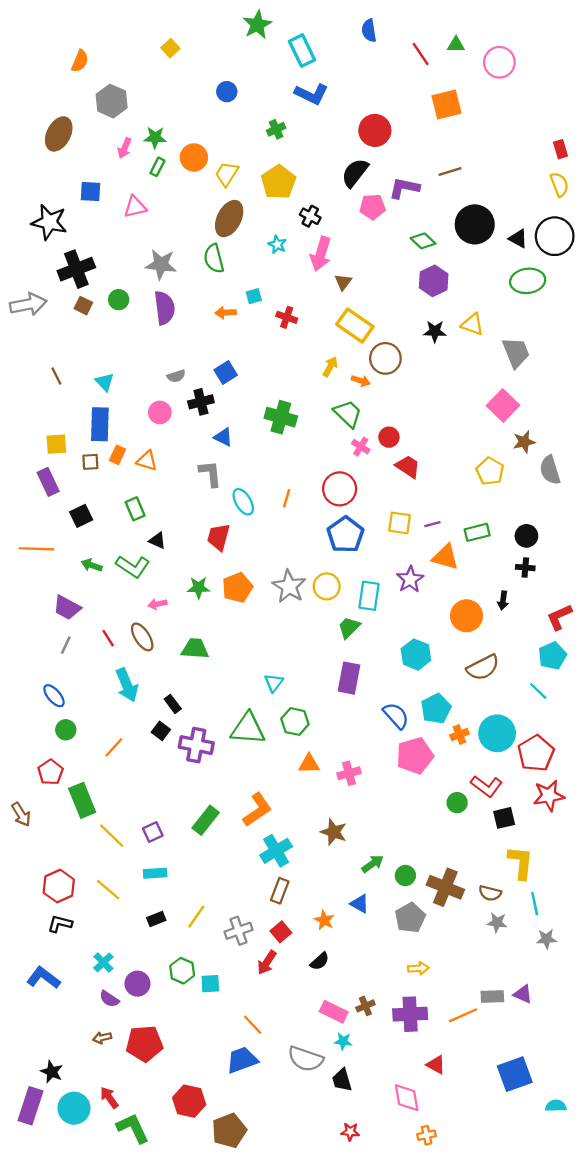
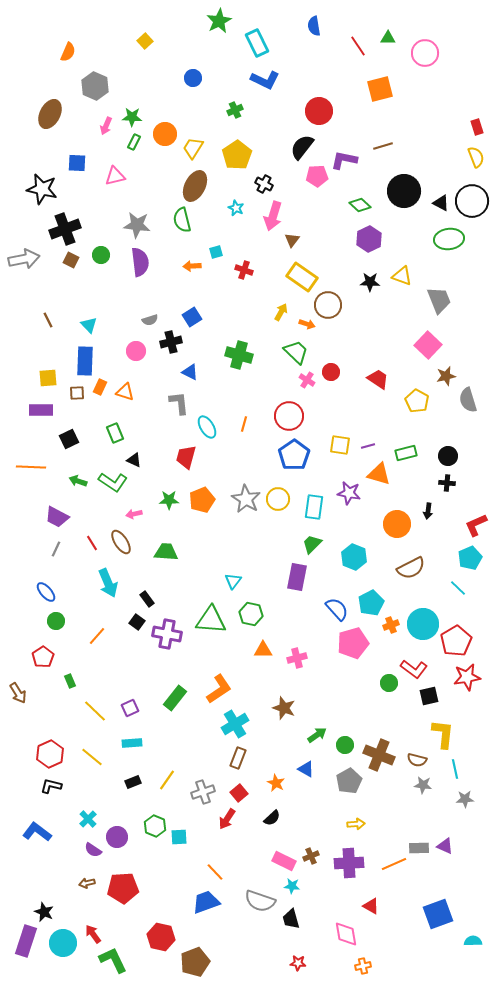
red trapezoid: (408, 467) -> (378, 379), moved
purple rectangle: (48, 482) -> (41, 410), turned -65
purple star: (410, 579) -> (349, 493), turned -30
green trapezoid: (349, 628) -> (312, 544), moved
green rectangle: (82, 800) -> (70, 681), size x0.5

